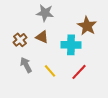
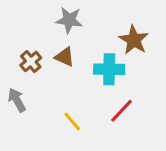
gray arrow: (26, 65) -> (17, 100), moved
yellow line: (50, 71) -> (72, 122), moved

